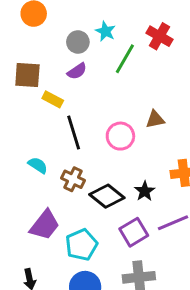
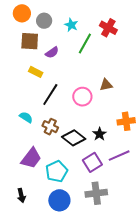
gray circle: (78, 42) -> (44, 21), moved
brown square: (27, 75) -> (30, 41), moved
black line: (74, 133) -> (50, 95), turned 50

